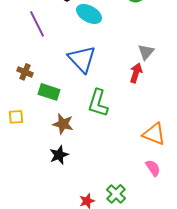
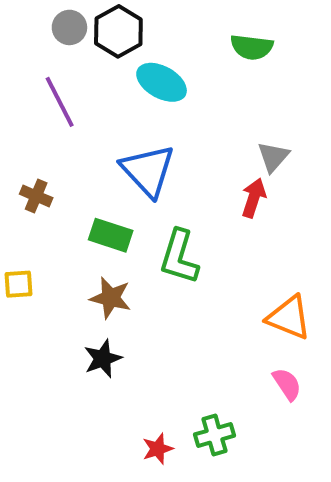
green rectangle: (49, 92) -> (111, 235), moved
green cross: (116, 194) -> (214, 435), turned 30

